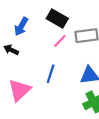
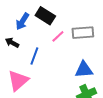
black rectangle: (57, 18) -> (45, 16), moved
blue line: (51, 74) -> (34, 56), moved

